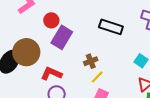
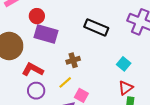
purple rectangle: (62, 37) -> (46, 34), turned 70
yellow line: (97, 77) -> (65, 82), moved

